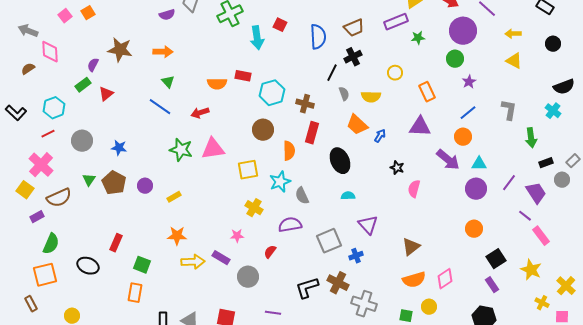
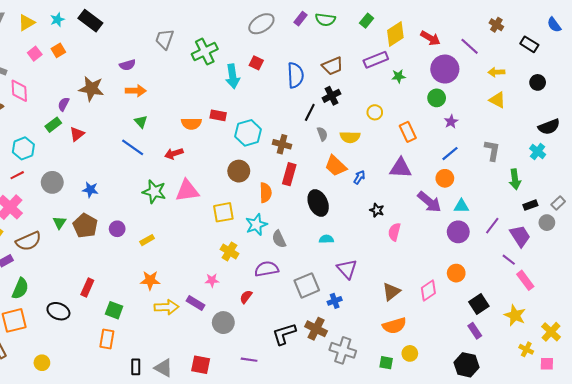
purple semicircle: (167, 15) -> (127, 65), moved
pink diamond: (445, 279) -> (428, 291), moved

